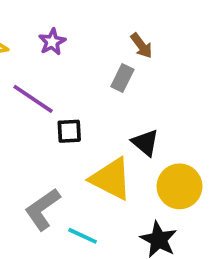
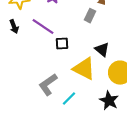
cyan line: (83, 236) -> (69, 99), turned -70

